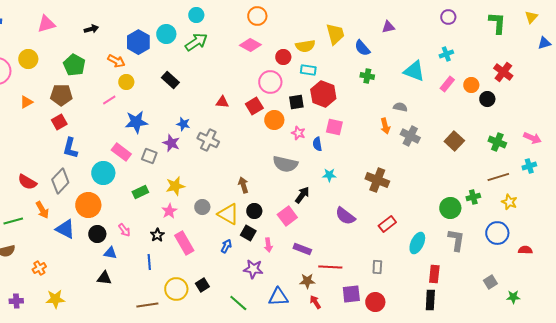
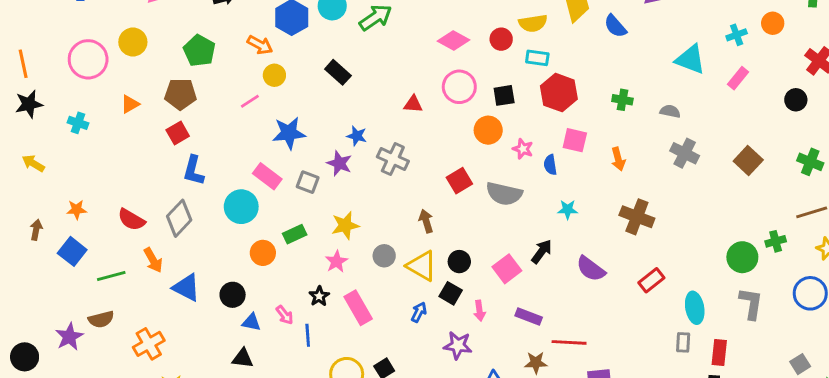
pink diamond: (250, 45) -> (454, 41), moved
green cross: (367, 76) -> (622, 100), moved
pink circle: (270, 82) -> (459, 87), moved
orange circle: (471, 85) -> (773, 23), moved
black square: (296, 102) -> (504, 95), moved
red square: (254, 106) -> (459, 181), moved
orange arrow: (385, 126) -> (618, 159), moved
brown arrow: (243, 185) -> (426, 221), moved
black arrow: (302, 195) -> (542, 251), moved
orange circle: (88, 205) -> (263, 253), moved, size x0.7
pink arrow: (124, 230) -> (285, 315), moved
cyan ellipse: (417, 243) -> (695, 308), turned -35
gray rectangle: (377, 267) -> (683, 342), moved
orange cross: (39, 268) -> (149, 344), size x1.5

